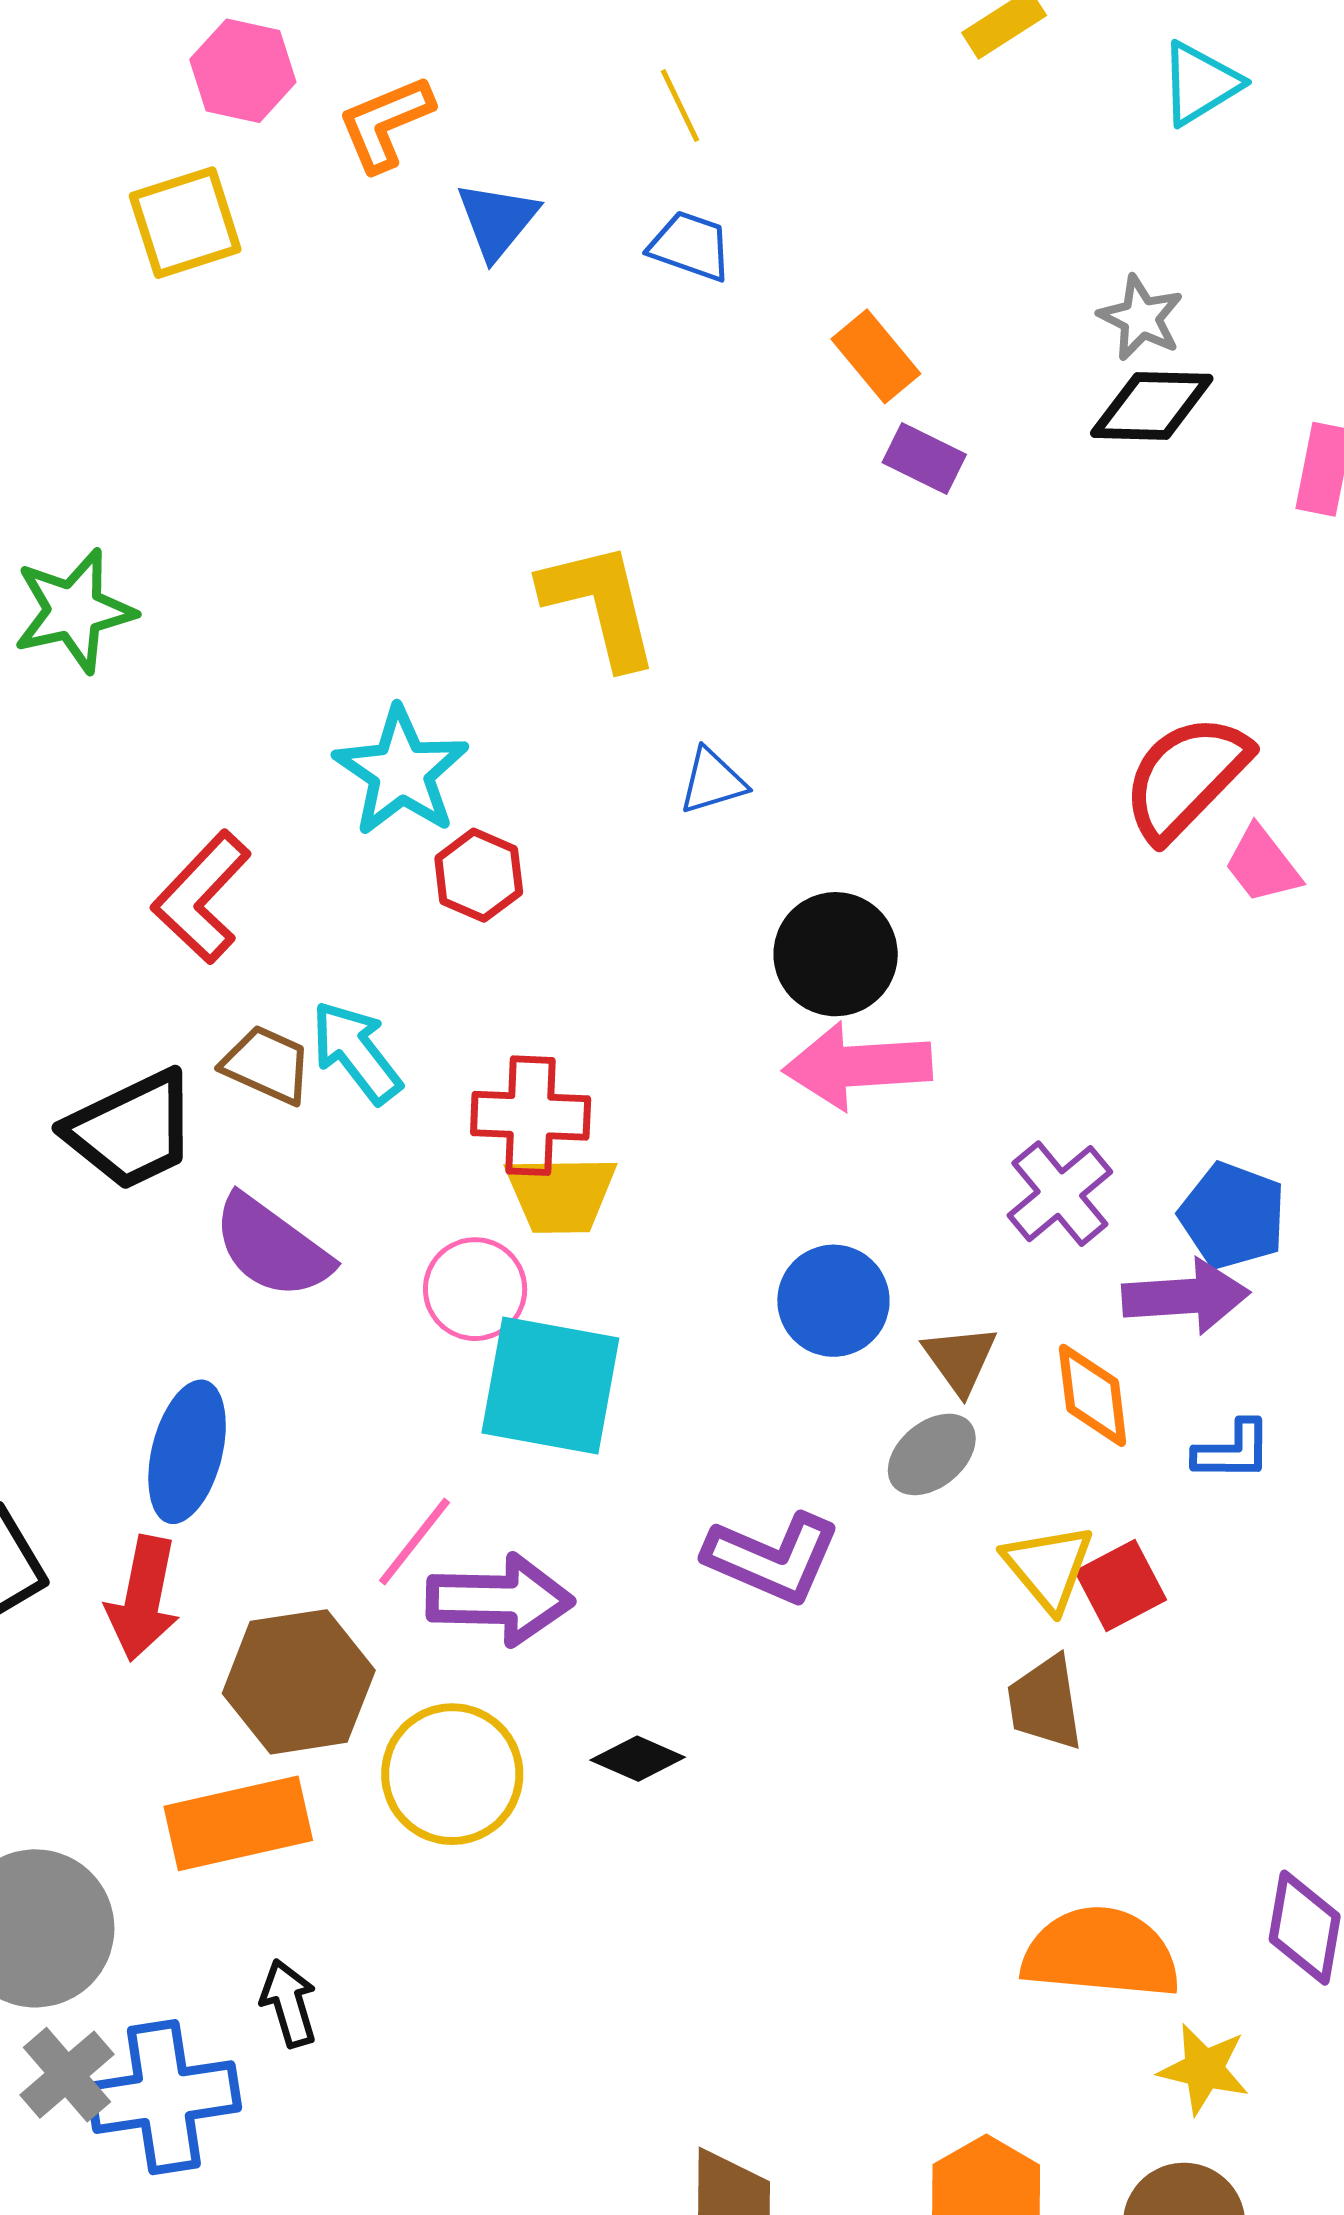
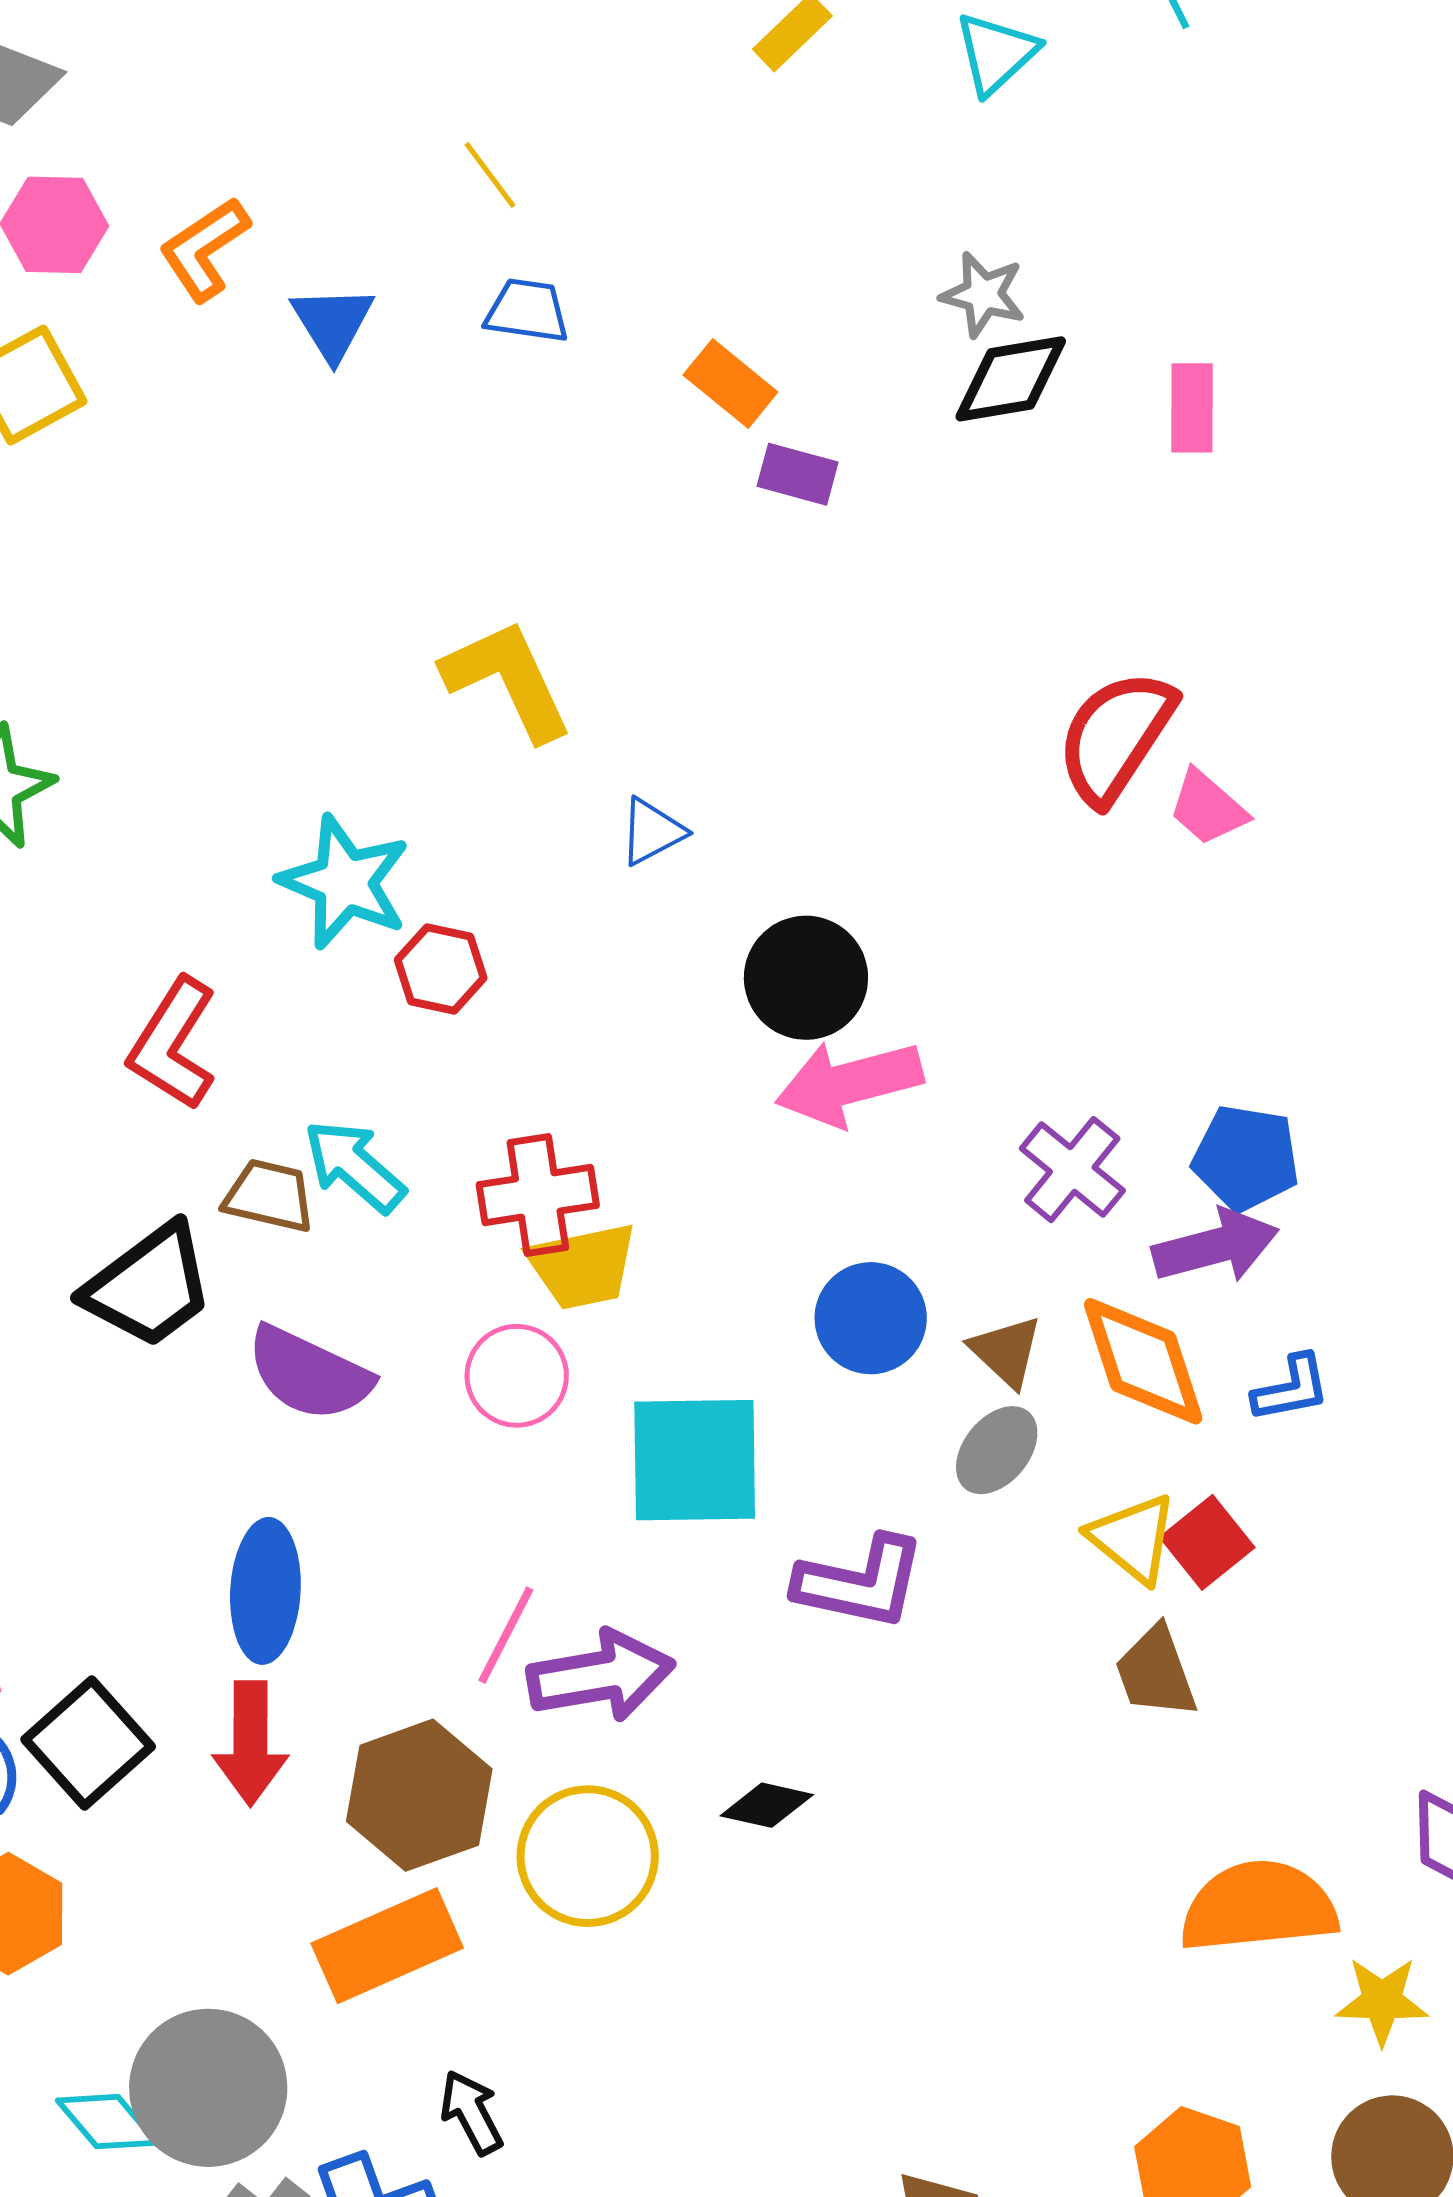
cyan square: (550, 1385) -> (695, 1460), moved
orange diamond: (1093, 1395) -> (1143, 1361), size x1.4

